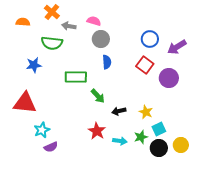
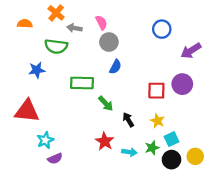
pink semicircle: (94, 21) -> (101, 23), turned 48
blue circle: (150, 39) -> (162, 29), moved
blue semicircle: (107, 62) -> (115, 67), turned 32
red square: (145, 65) -> (156, 91), moved, turned -36
black arrow: (119, 111) -> (128, 120), turned 72

